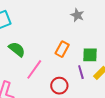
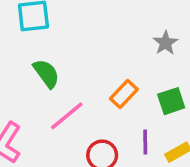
green square: (90, 55) -> (171, 101), moved, turned -35

